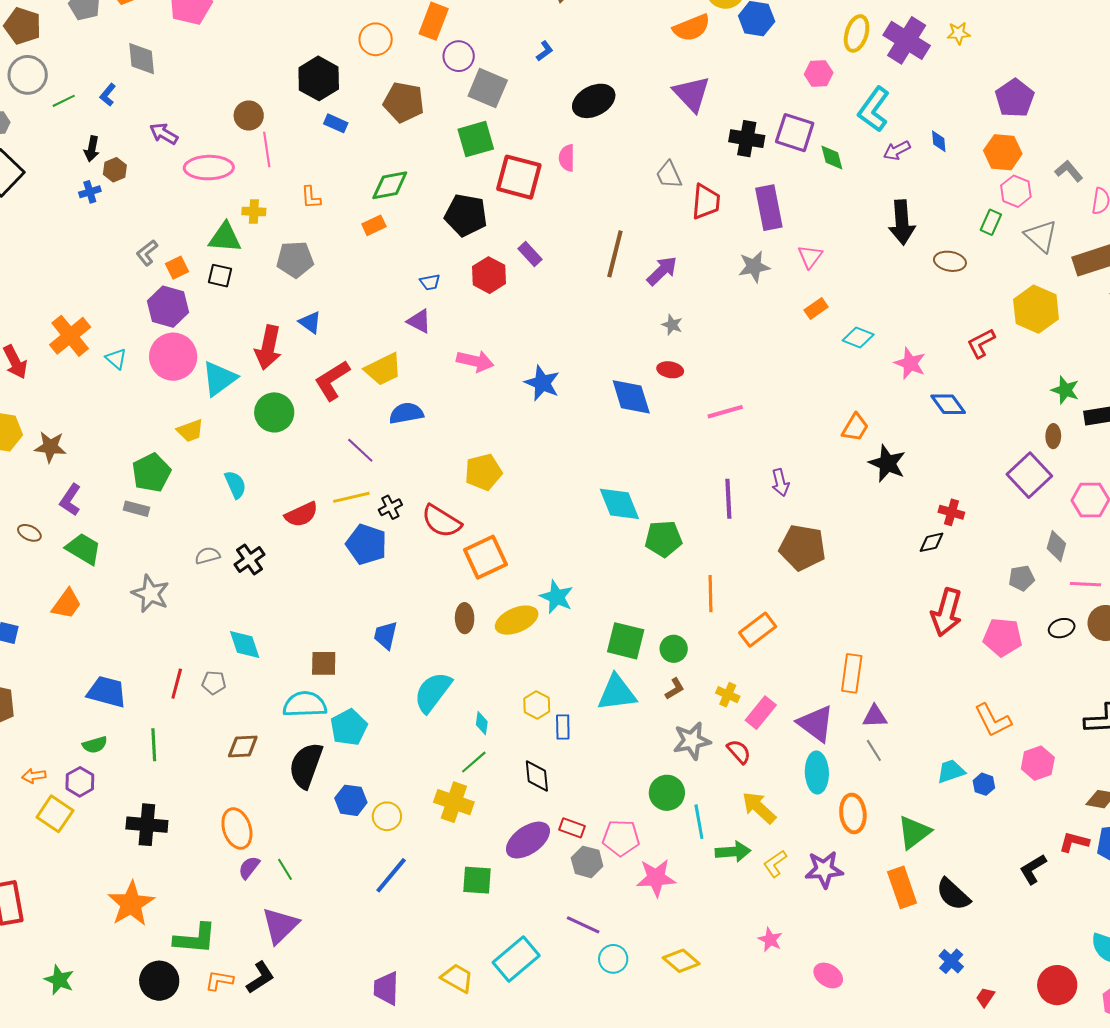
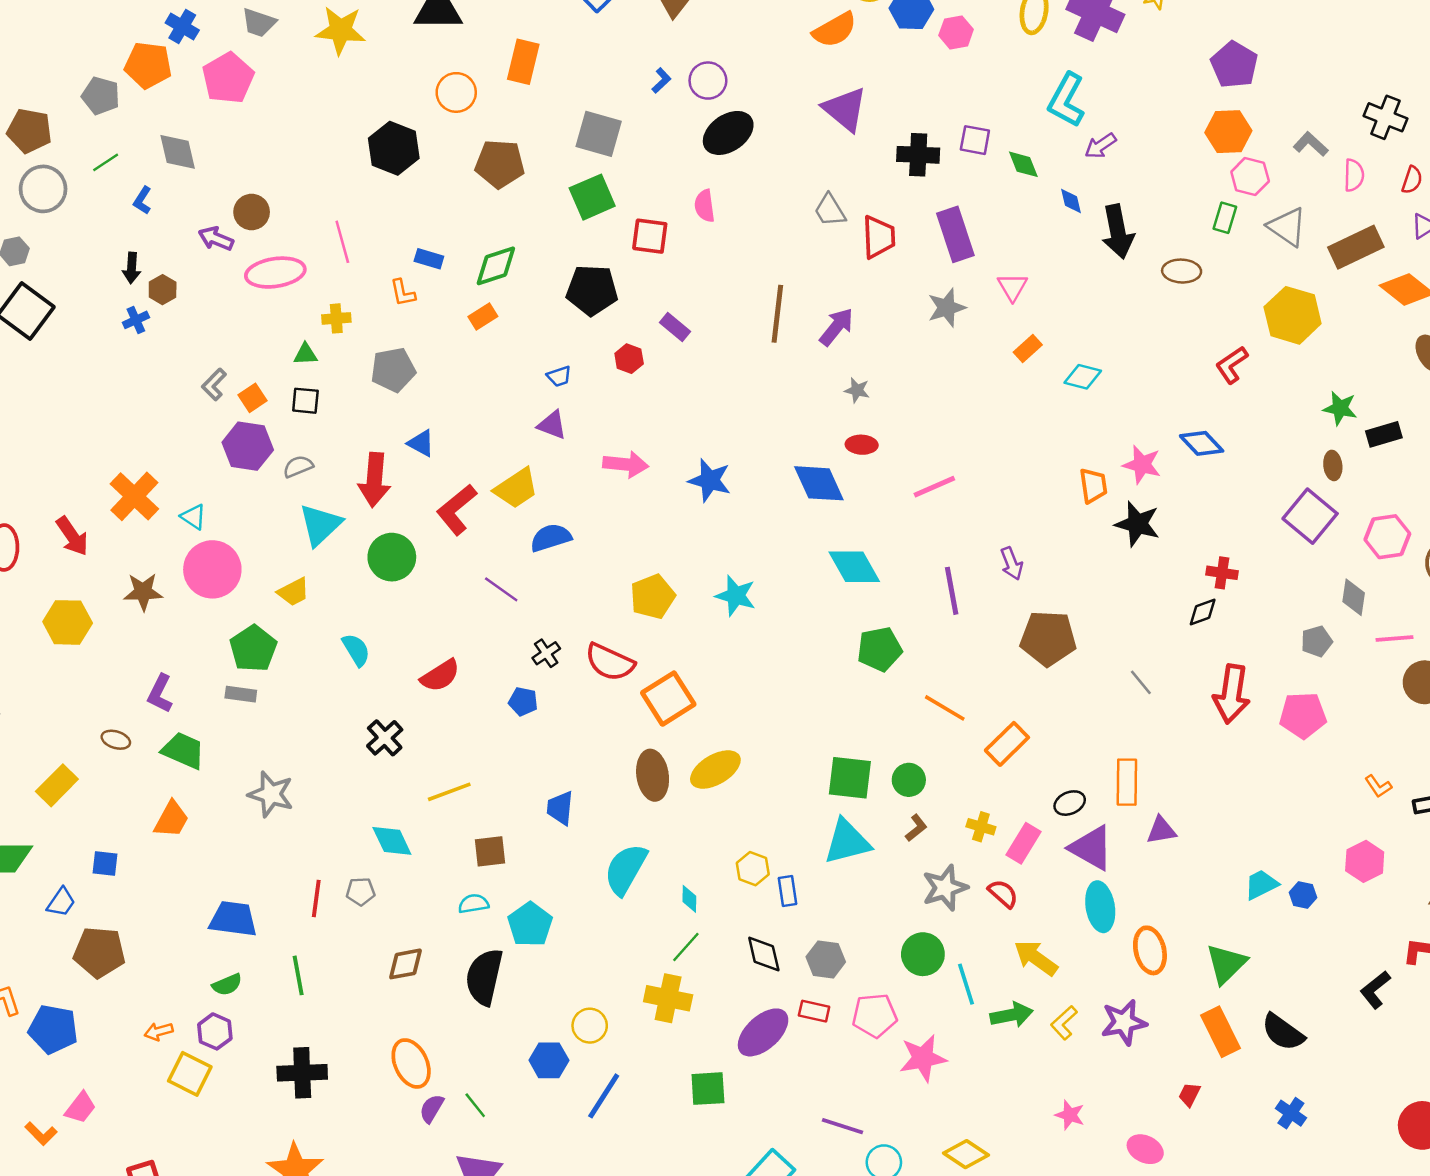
purple circle: (459, 56) -> (708, 81), moved
pink hexagon: (819, 74) -> (956, 32), moved
green line: (64, 101) -> (106, 162), moved
brown circle: (249, 116) -> (252, 212), moved
blue rectangle: (336, 123) -> (429, 259), moved
purple square: (795, 133) -> (975, 140), size x0.7
blue diamond: (939, 141) -> (1071, 201), moved
red square: (519, 177) -> (650, 236), size x0.7
green triangle: (225, 238) -> (306, 354), size x0.6
red hexagon: (489, 275) -> (629, 359), size x0.7
pink circle: (173, 357) -> (212, 569), moved
pink star: (910, 363) -> (1142, 465), moved
orange trapezoid: (855, 427) -> (1093, 486), turned -32
brown star: (50, 447) -> (143, 592), moved
yellow line: (351, 497) -> (449, 792), moved
cyan diamond: (619, 504) -> (854, 567), moved
blue pentagon: (366, 544) -> (523, 702), size x0.6
gray semicircle: (207, 556) -> (298, 467), moved
orange line: (711, 594) -> (945, 708), turned -51
cyan star: (557, 597) -> (736, 596), moved
brown ellipse: (465, 618) -> (653, 775), size x1.4
black ellipse: (1062, 628) -> (1070, 803), moved
cyan semicircle: (305, 704) -> (474, 904), size x0.6
orange L-shape: (993, 720) -> (1378, 786), moved, size x0.6
gray line: (874, 750) -> (1141, 682), moved
blue hexagon: (351, 800) -> (549, 1060), moved
gray hexagon: (587, 862) -> (826, 959), moved
red trapezoid: (985, 997) -> (1189, 1094), moved

